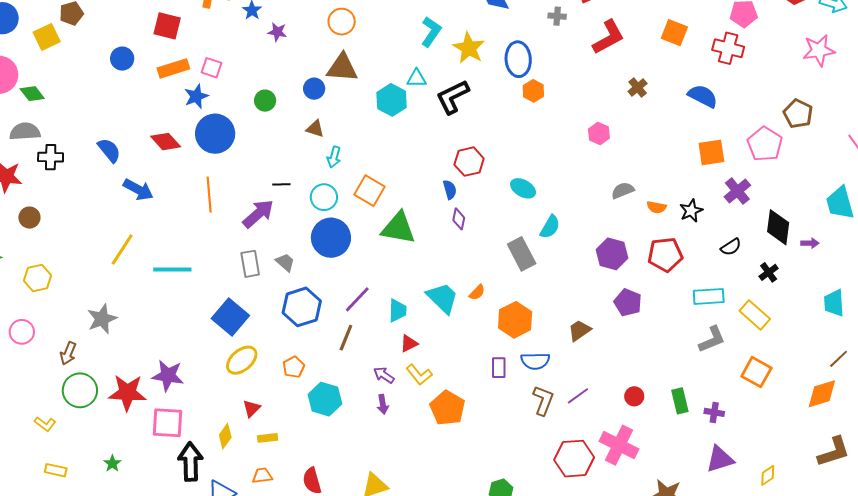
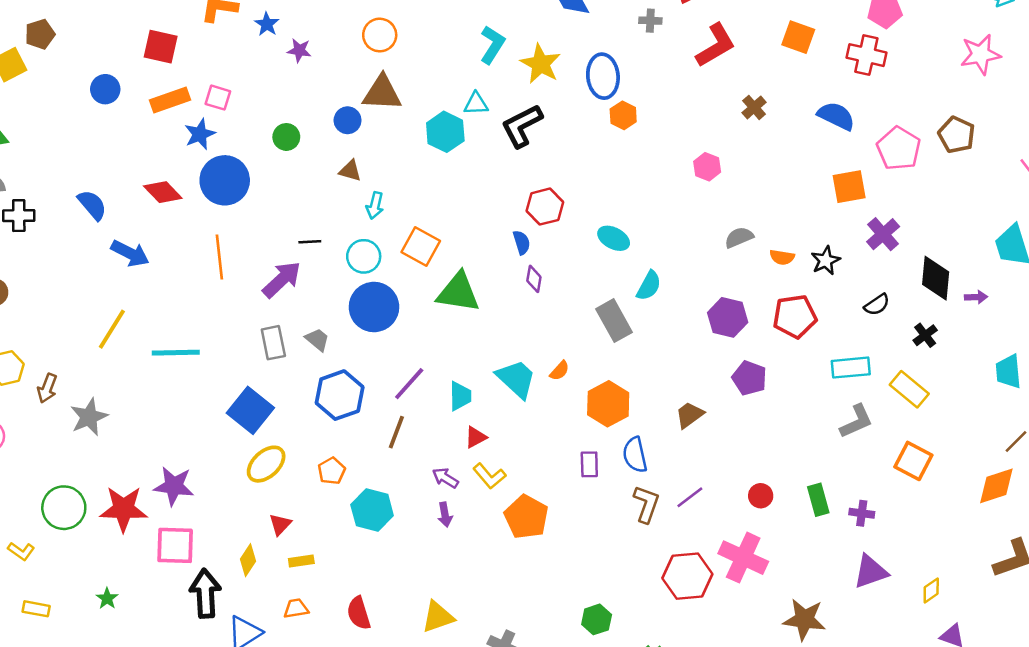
pink pentagon: (765, 144) -> (899, 149), moved
brown arrow: (68, 353) -> (47, 388), moved
blue semicircle: (535, 361) -> (635, 455), turned 80

